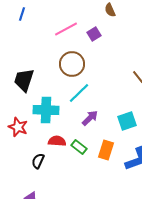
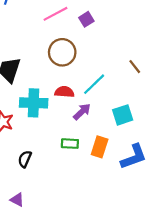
cyan line: (79, 93) -> (94, 84), moved
red semicircle: (57, 141) -> (64, 92), moved
green rectangle: (79, 147) -> (70, 144), turned -35

